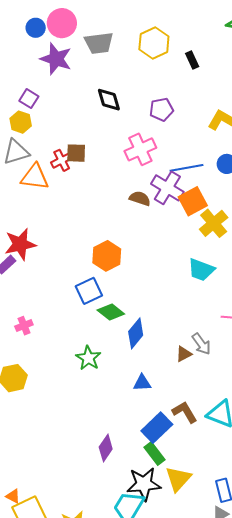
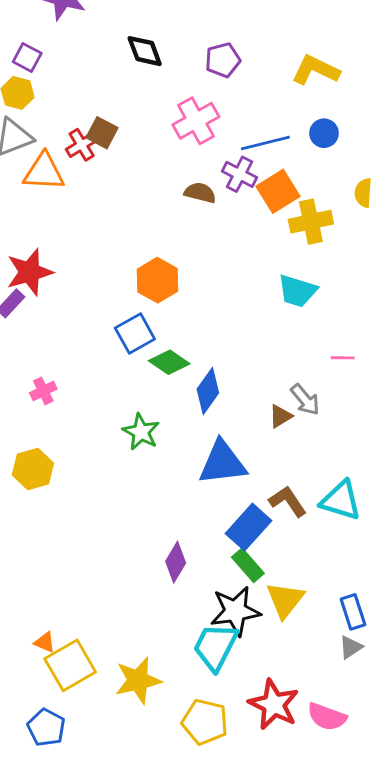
brown square: (76, 153) -> (102, 133), turned 30
purple cross: (167, 188) -> (239, 174), size x0.7
yellow cross: (214, 223) -> (311, 222), turned 32
blue triangle: (142, 383) -> (222, 463), size x1.8

